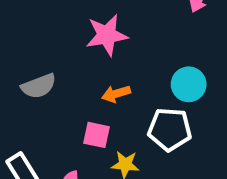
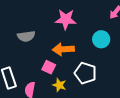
cyan circle: (189, 84) -> (101, 39), moved
orange arrow: (116, 94) -> (63, 49), size x1.5

